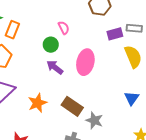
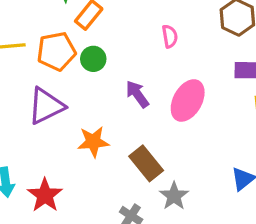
green circle: (51, 45) -> (93, 59), moved

